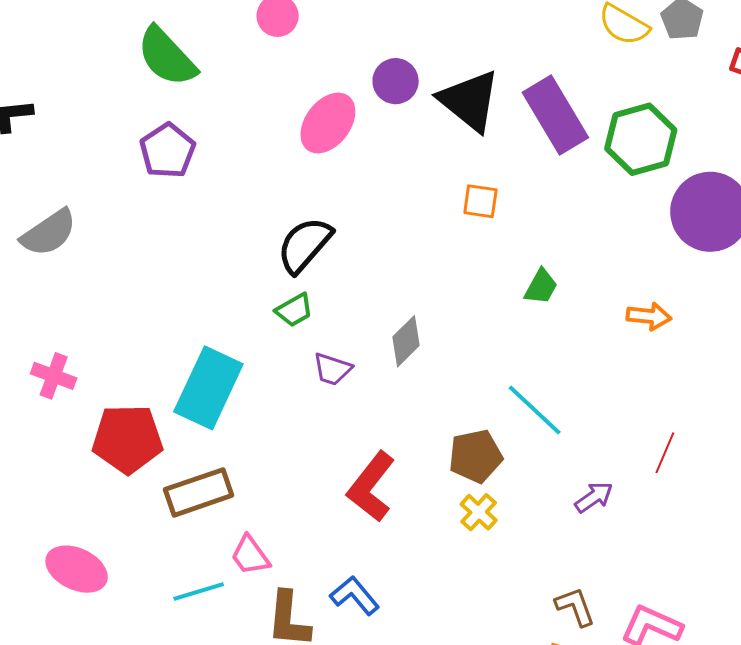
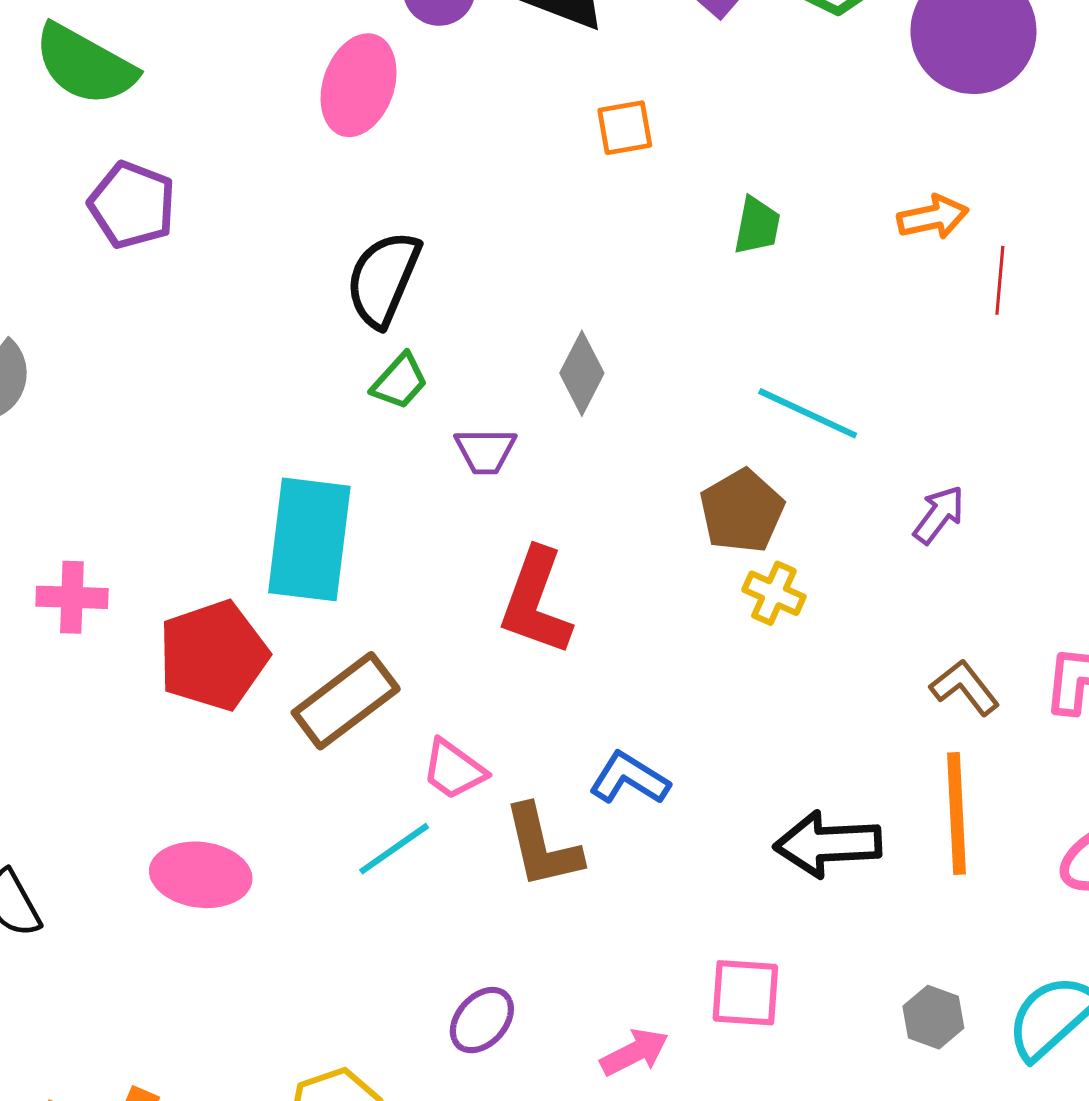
red line: (665, 453) -> (1000, 280), moved
red L-shape: (371, 487) -> (536, 602), moved

